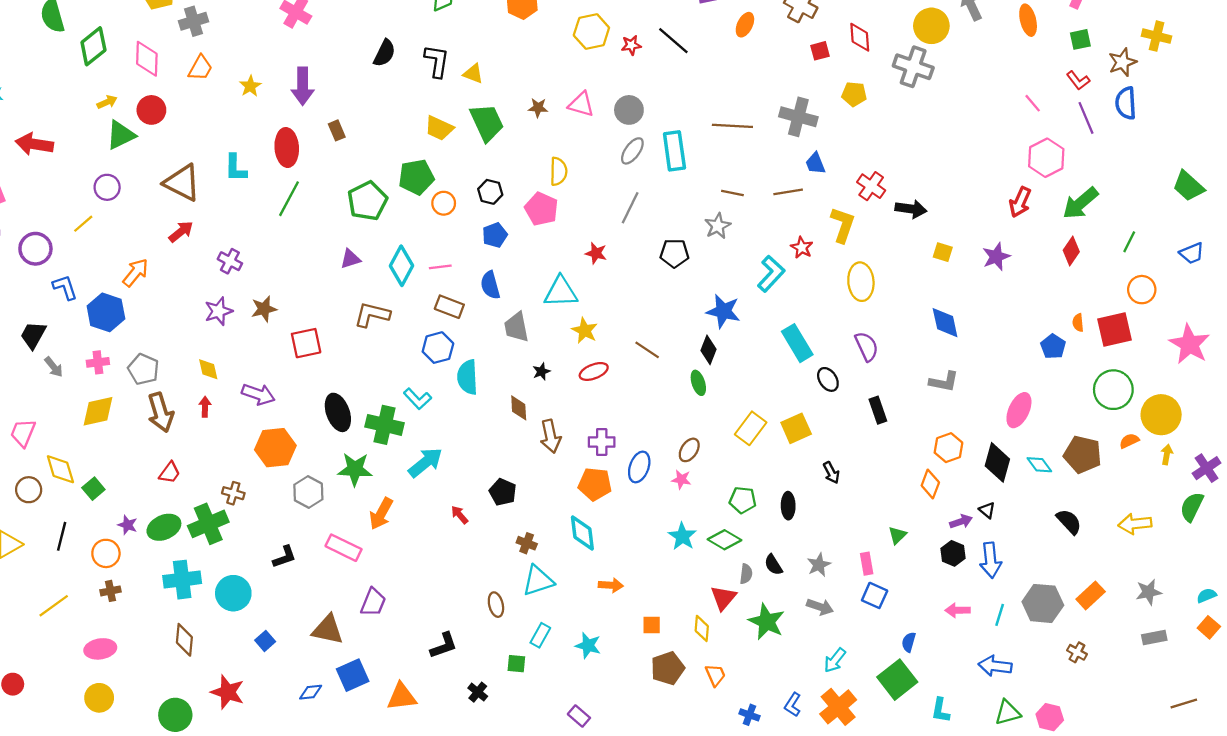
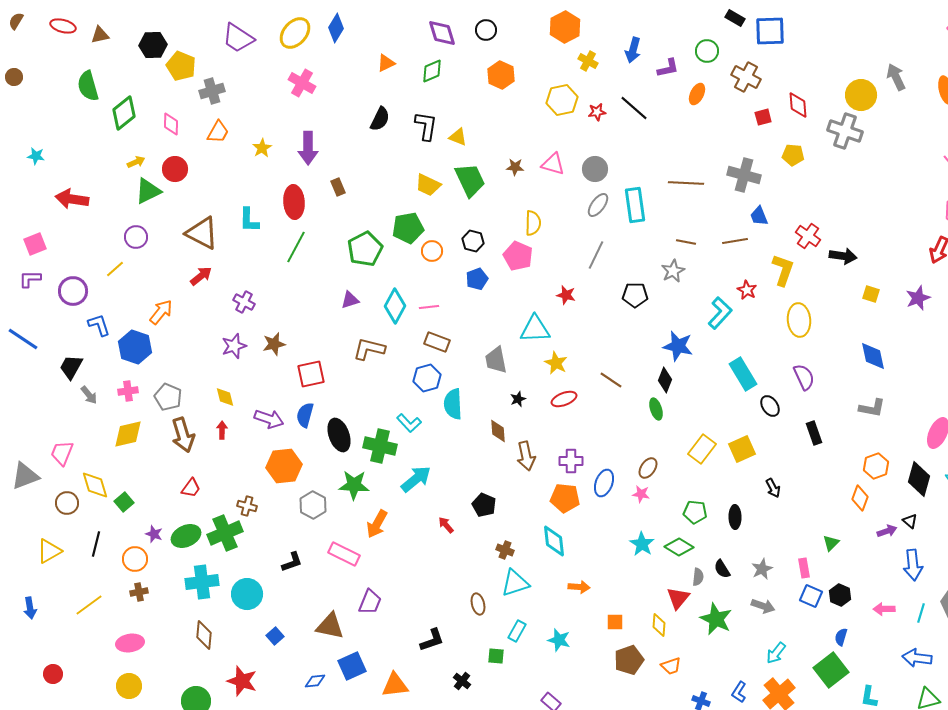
pink diamond: (147, 59) -> (171, 124), size x0.7
blue semicircle: (490, 285) -> (305, 415), moved, turned 30
black hexagon: (953, 553) -> (840, 595), moved
orange trapezoid: (715, 675) -> (671, 666), turned 95

